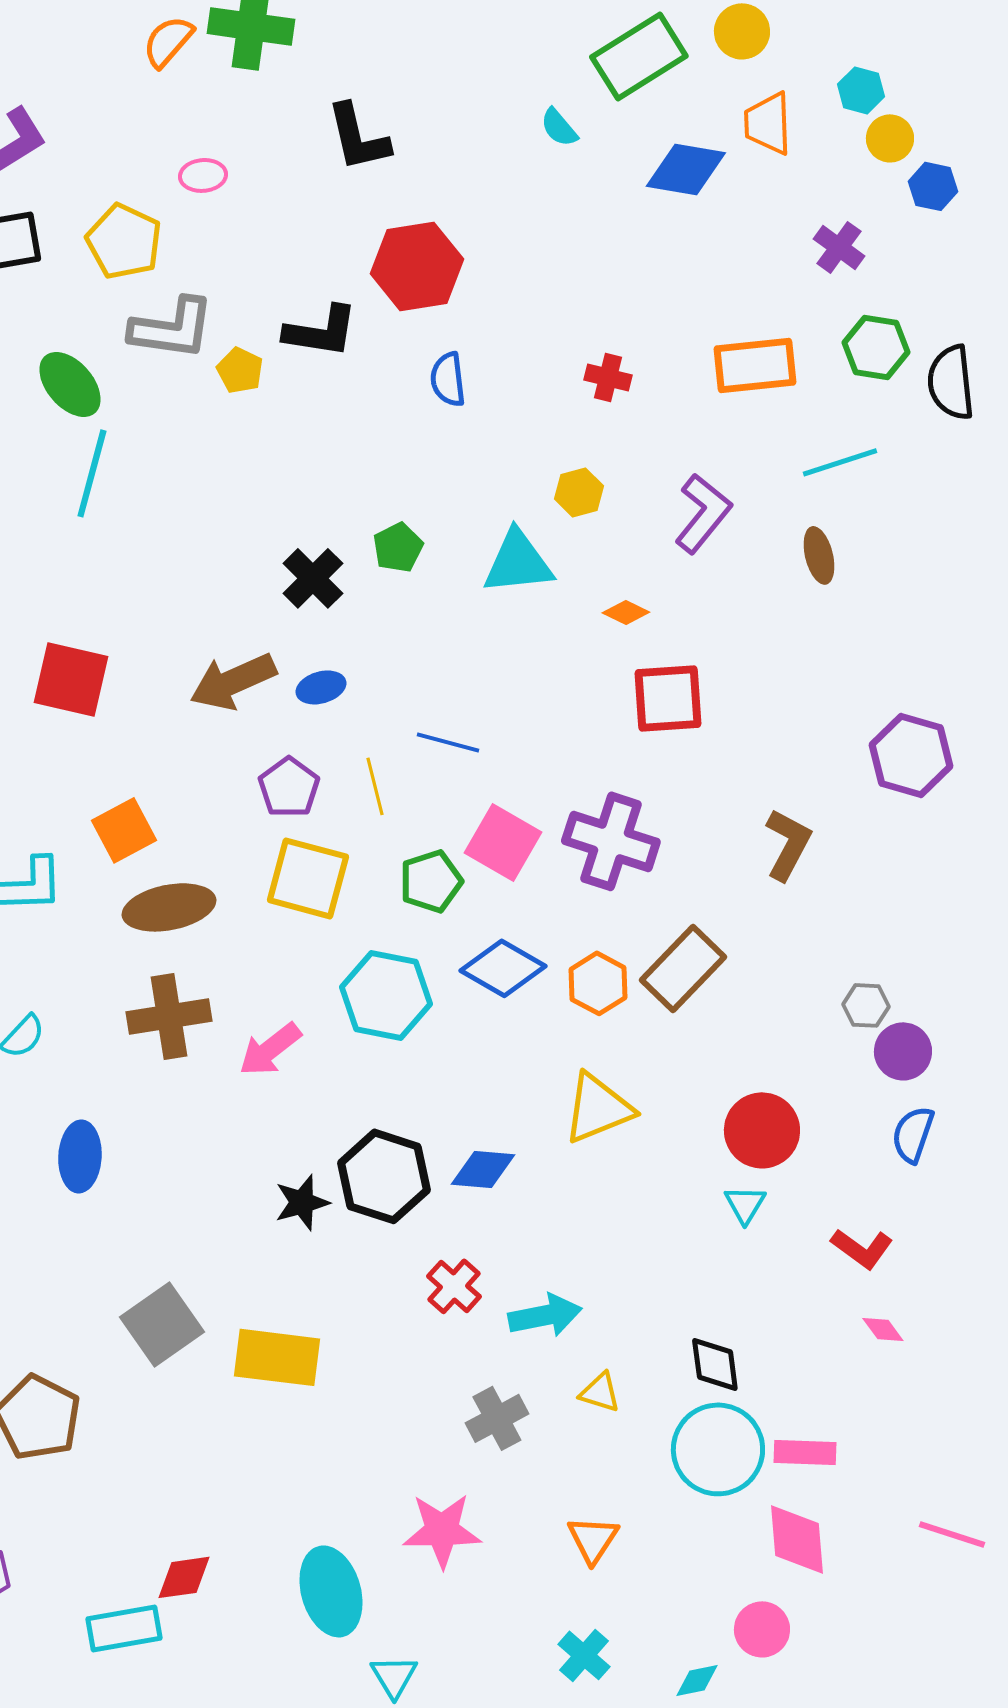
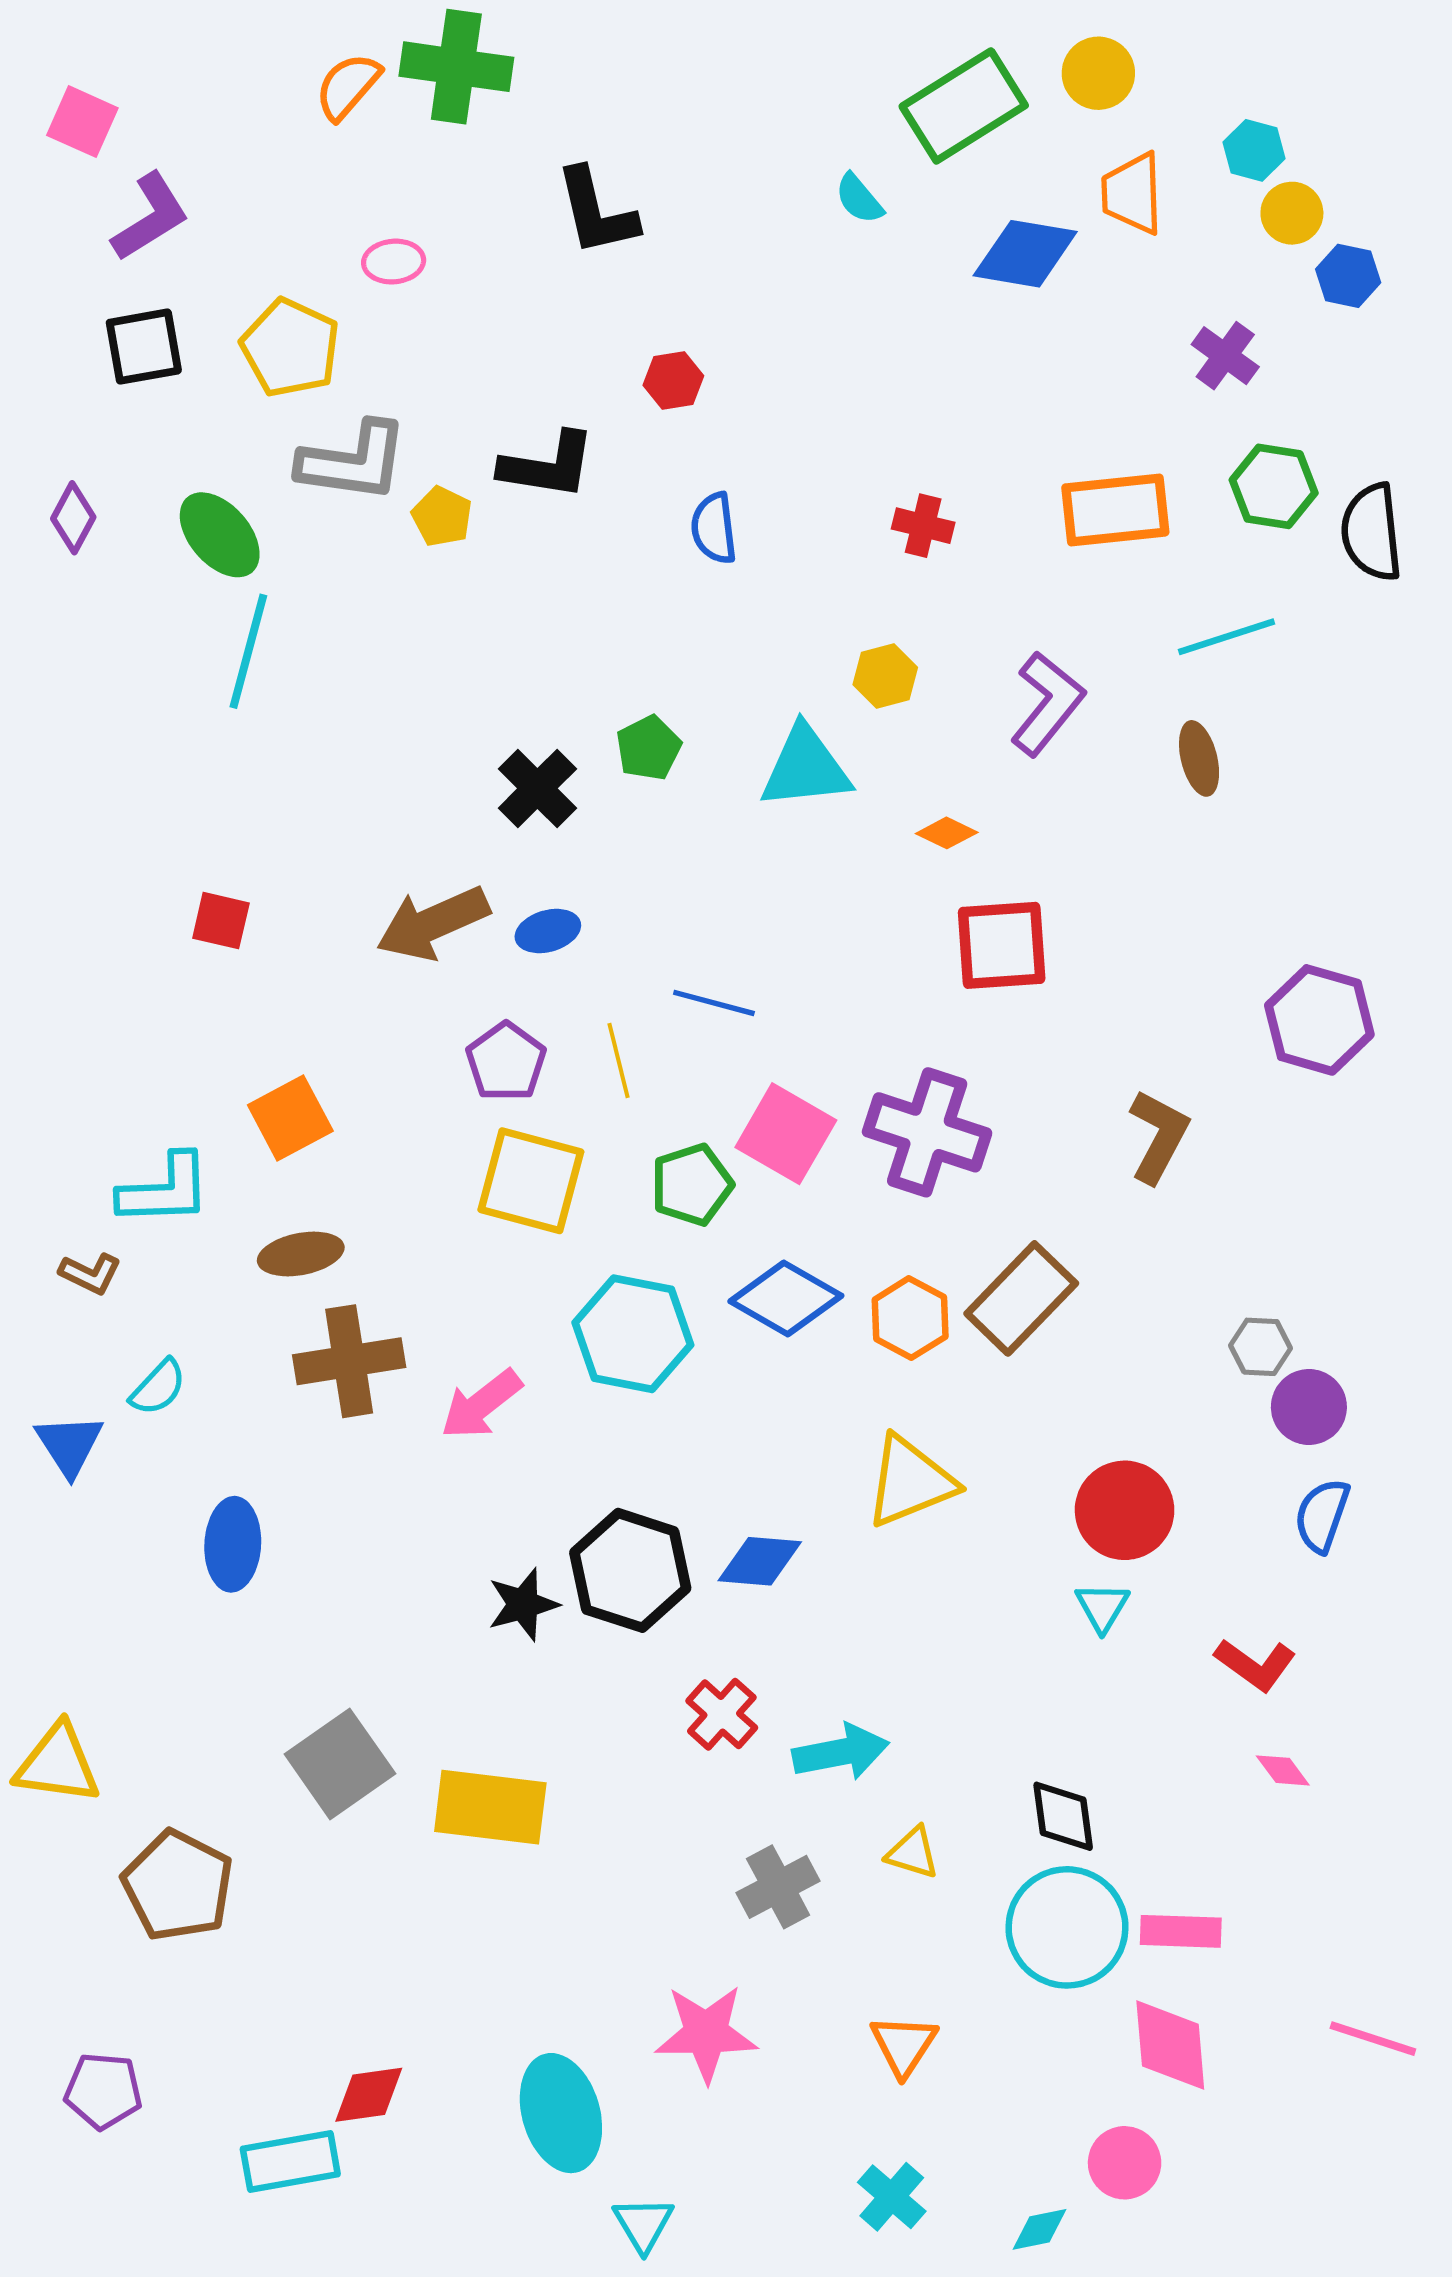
red hexagon: (417, 266) -> (673, 381), size x0.5
red square: (71, 679) -> (221, 921), size x0.6
brown ellipse: (169, 907) -> (301, 1254), moved, size x0.7

